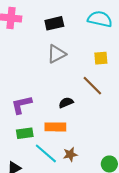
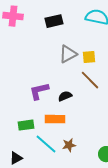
gray triangle: (56, 54) -> (68, 54), moved
yellow square: (101, 58) -> (89, 57), moved
purple L-shape: (22, 105) -> (39, 91), moved

